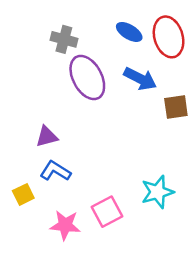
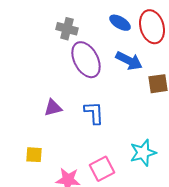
blue L-shape: (55, 171) -> (94, 113), moved, turned 55
yellow square: (23, 194) -> (34, 155), turned 30

